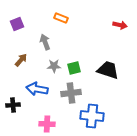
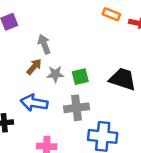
orange rectangle: (61, 18) -> (111, 14), moved
brown arrow: (21, 60) -> (34, 67), moved

